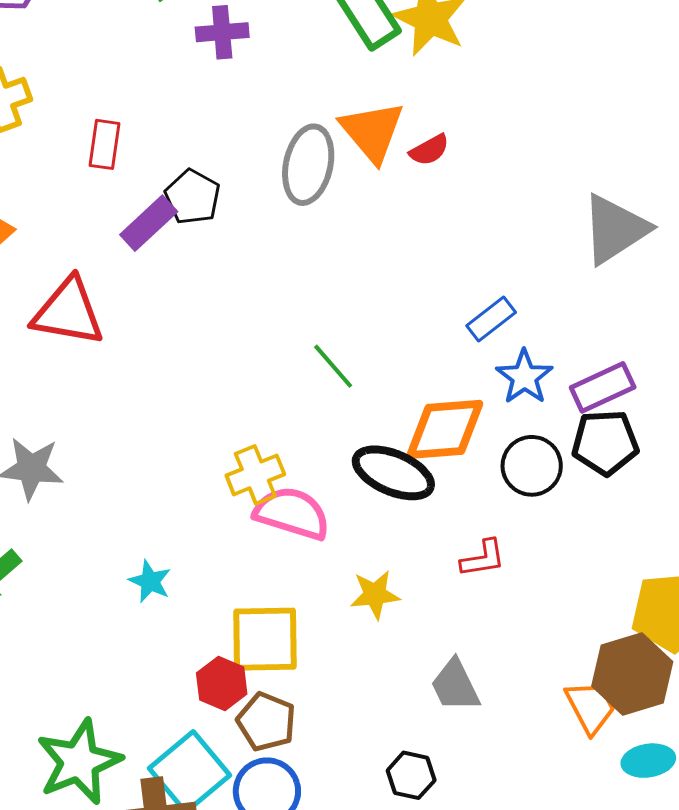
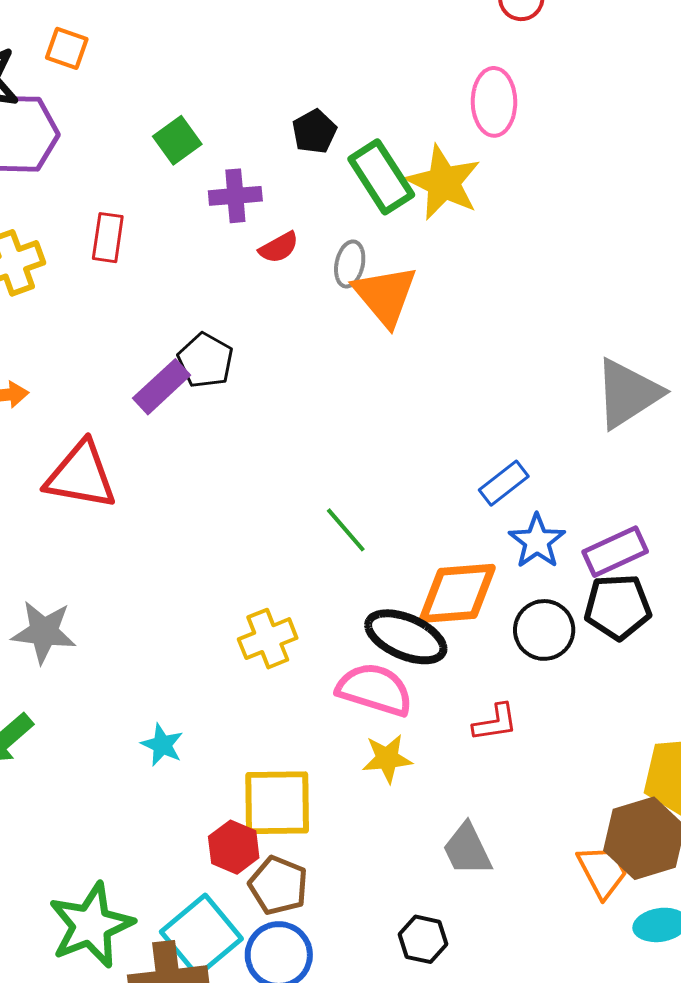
red rectangle: (104, 144) -> (108, 238), moved
red semicircle: (429, 150) -> (279, 247), moved
gray ellipse: (308, 165) -> (350, 264), moved, size x0.6
pink semicircle: (292, 513) -> (375, 690), moved

